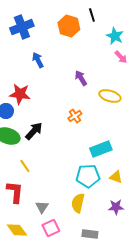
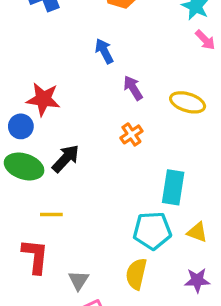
blue arrow: (38, 60) -> (104, 51), moved
purple arrow: (81, 78) -> (133, 88), moved
cyan rectangle: (101, 149) -> (173, 187), turned -60
yellow line: (25, 166) -> (51, 215), turned -56

